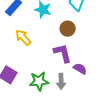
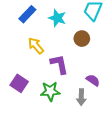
purple L-shape: (63, 53) -> (59, 64), moved
gray arrow: (61, 81) -> (81, 97), moved

